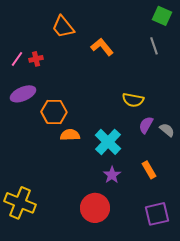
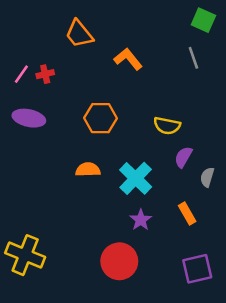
purple ellipse: (23, 94) -> (29, 118), turned 35
orange hexagon: (54, 112) -> (100, 118), moved
gray semicircle: (167, 130) -> (207, 177), moved, turned -112

